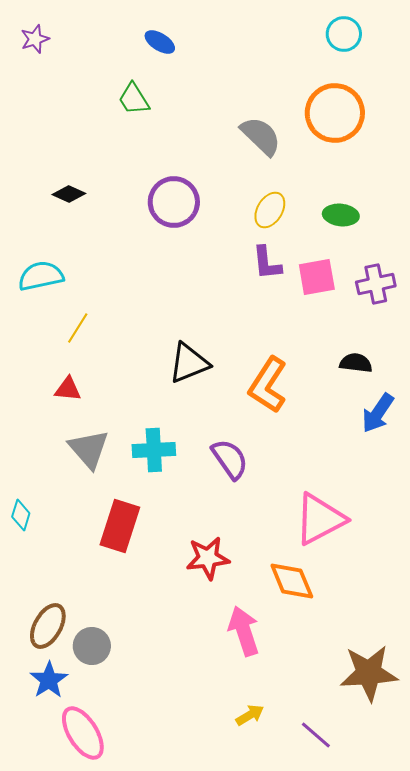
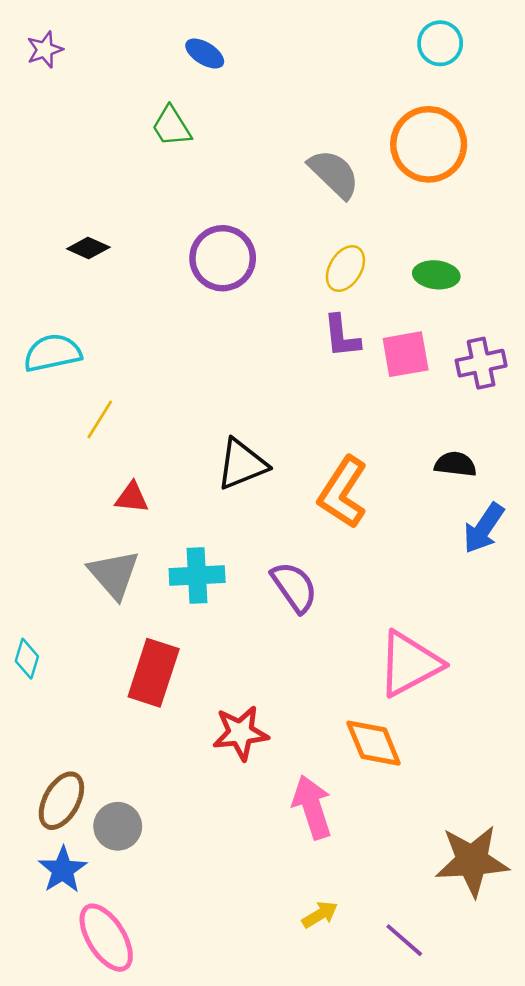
red triangle: (68, 389) -> (132, 497), moved
red star: (208, 558) -> (241, 733), moved

